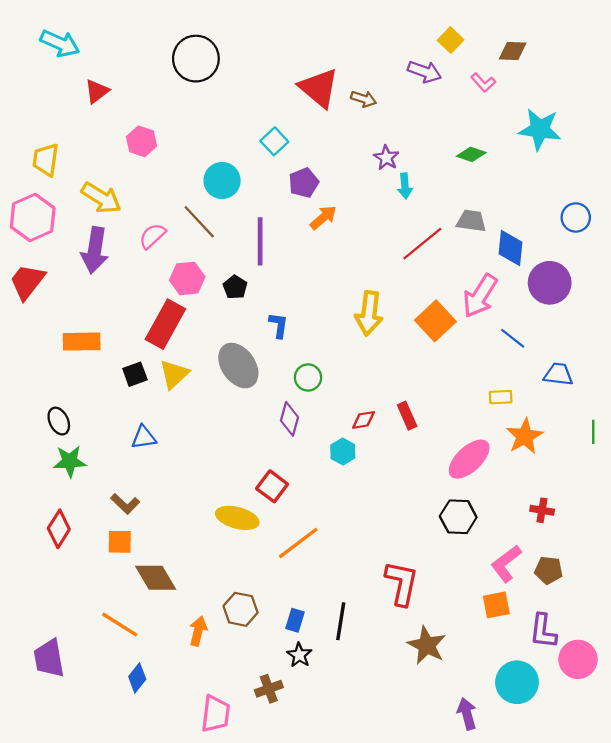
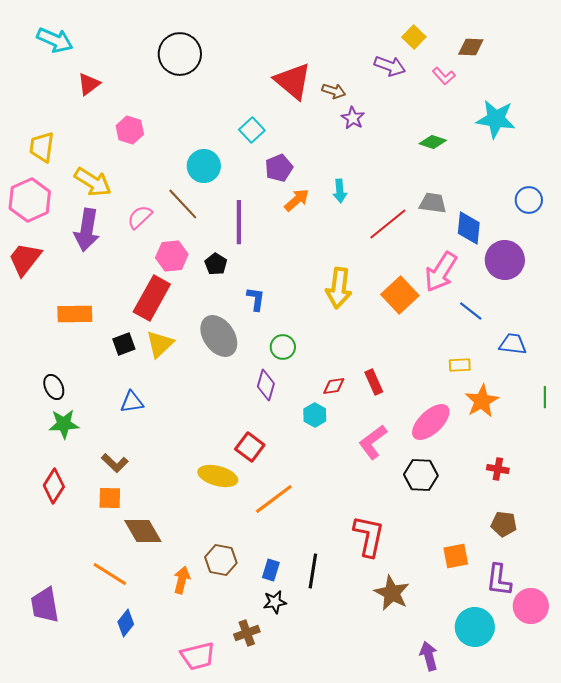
purple star: (386, 158) -> (353, 118), moved
cyan arrow: (405, 186) -> (340, 191), moved
pink L-shape: (506, 564) -> (373, 442), moved
black star: (299, 655) -> (275, 602), turned 30
pink trapezoid: (216, 714) -> (198, 656), turned 69

